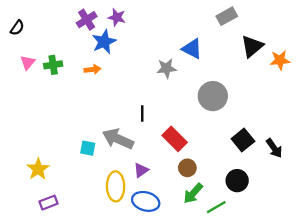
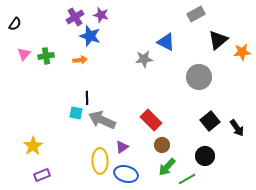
blue star: (104, 42) -> (90, 36), turned -30
gray circle: (213, 96) -> (199, 77), moved
black line: (142, 113) -> (87, 98), moved
cyan square: (88, 148) -> (76, 113), moved

